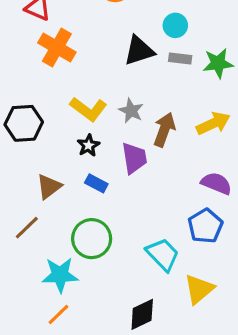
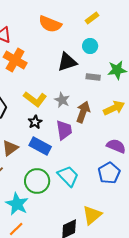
gray rectangle: (180, 59) -> (93, 77), moved
blue rectangle: (96, 183) -> (40, 146), size x1.5
cyan trapezoid: (163, 254) -> (68, 176), moved
cyan star: (60, 275) -> (17, 204), turned 30
yellow triangle: (199, 289) -> (92, 215), moved

